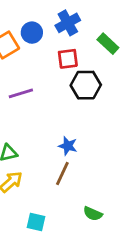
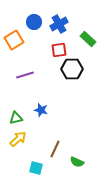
blue circle: (32, 33) -> (34, 22), moved
blue star: (68, 146) -> (41, 110), moved
brown line: (62, 174) -> (55, 149), moved

